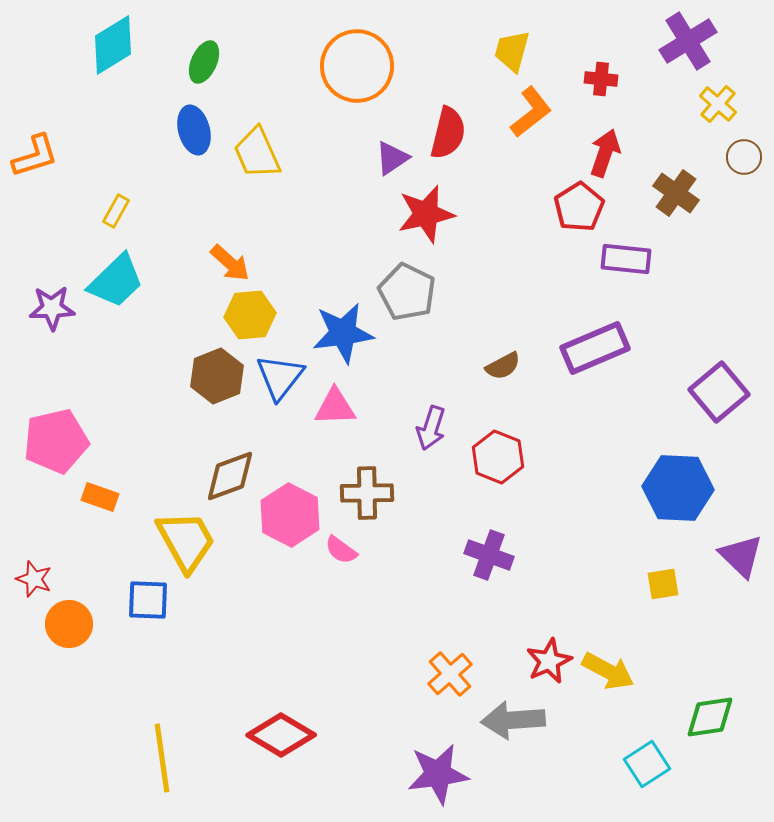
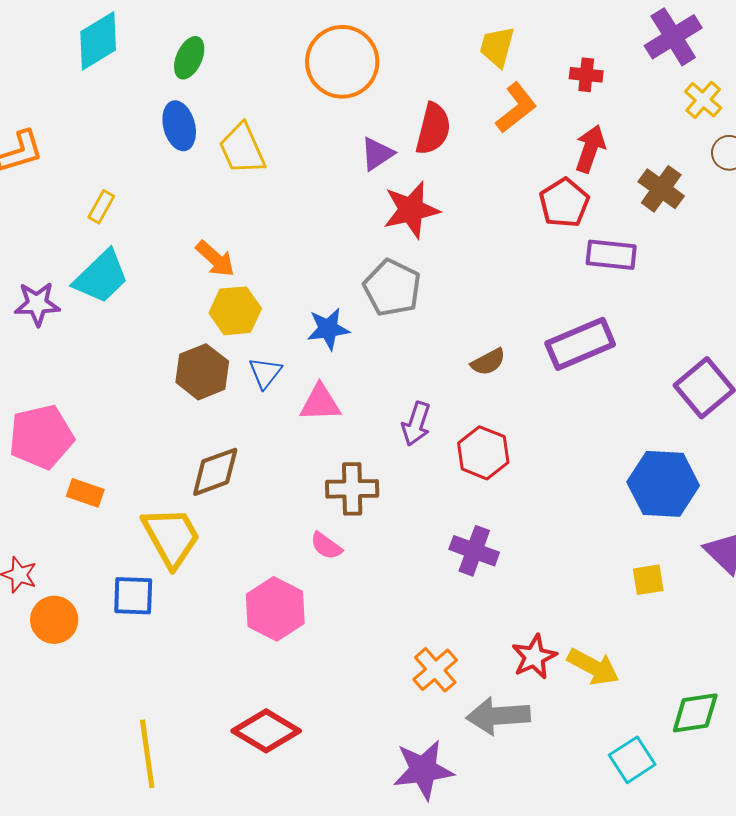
blue star: (343, 333) -> (328, 329), size x0.7
blue triangle: (280, 377) -> (265, 373), size x0.7
pink hexagon: (290, 515) -> (275, 609), moved

